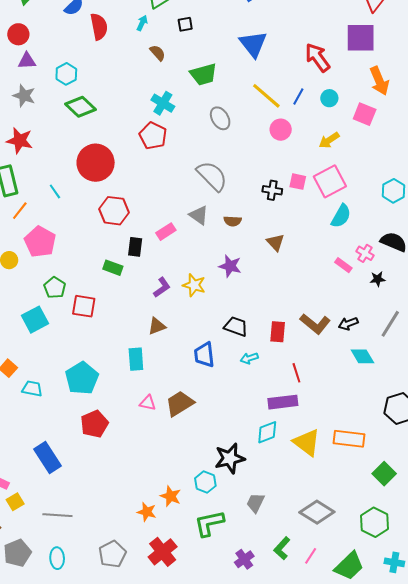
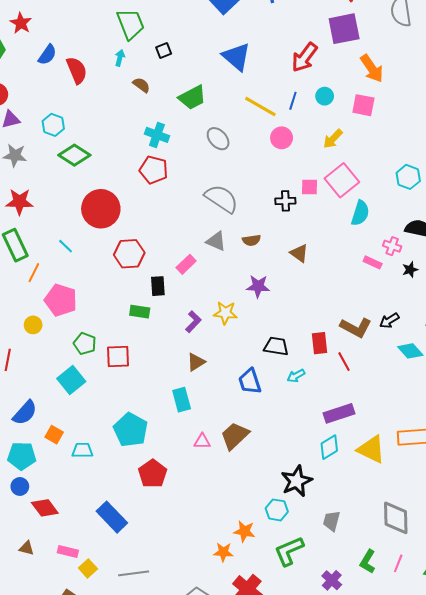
red arrow: (318, 57) -> (304, 57), turned -96
red line: (296, 373) -> (344, 362), moved
gray diamond: (317, 512) -> (396, 518), turned 68

